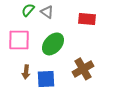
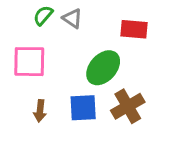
green ellipse: (53, 44) -> (103, 68), moved
blue square: (46, 79) -> (83, 108), moved

